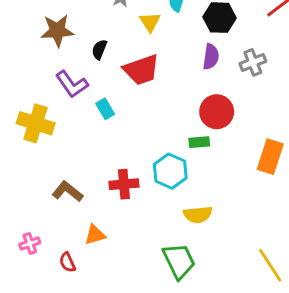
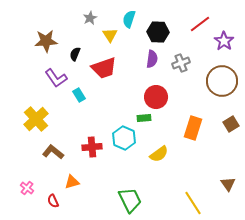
yellow cross: (36, 123) -> (36, 119), moved, turned 30
yellow semicircle: (198, 215) -> (159, 154), moved, turned -30
pink cross: (30, 244) -> (27, 188), turned -32

